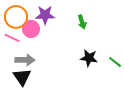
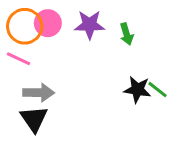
purple star: (45, 15) -> (90, 25), moved
pink circle: (31, 29) -> (48, 23), moved
green line: (115, 62) -> (157, 90), moved

